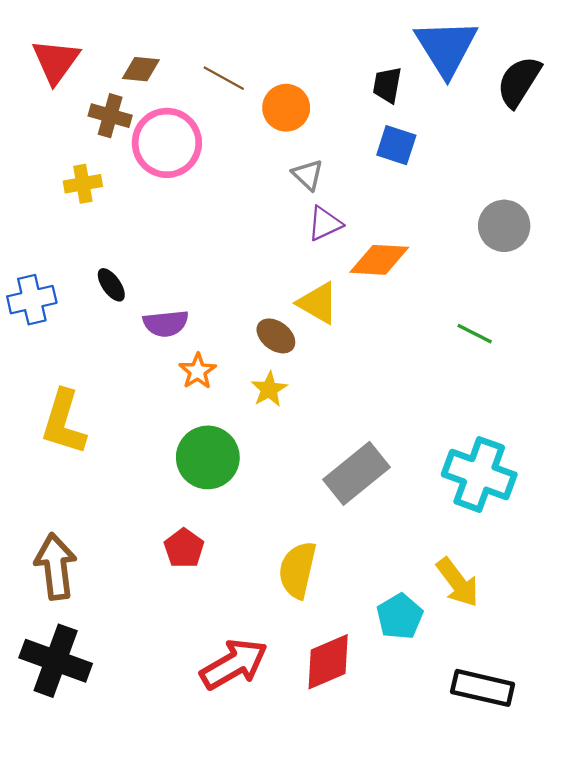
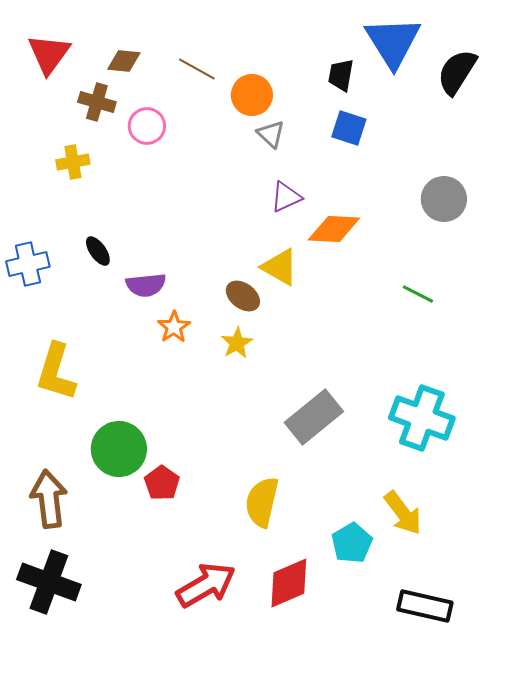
pink circle: (167, 143) -> (147, 126), size x0.6
gray triangle: (308, 175) -> (271, 134), moved
green circle: (208, 457) -> (119, 449), moved

